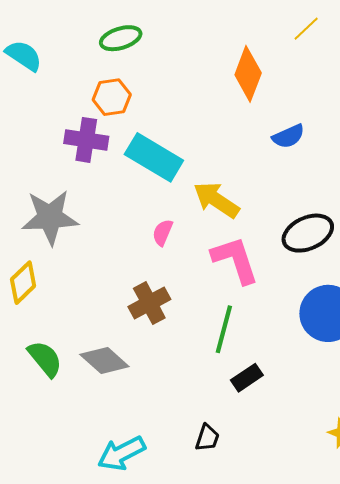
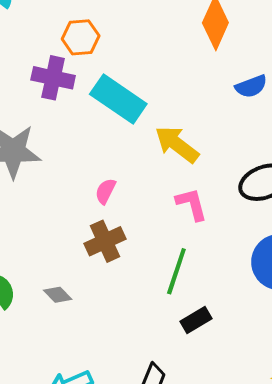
pink semicircle: (163, 233) -> (105, 191), moved
pink L-shape: (235, 260) -> (192, 204), size x0.7
gray diamond: (104, 361) -> (58, 295), size x0.6

